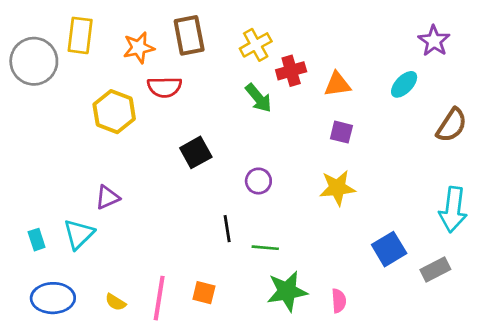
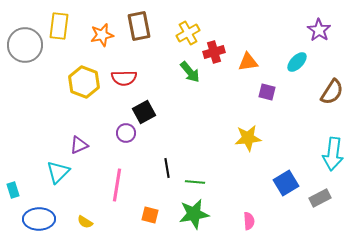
red semicircle: (165, 87) -> (124, 78), moved
purple square: (341, 132) -> (267, 92), moved
purple circle: (258, 181) -> (126, 133), moved
cyan rectangle: (37, 240) -> (13, 190), moved
green star: (287, 291) -> (194, 214), moved
pink line: (159, 298) -> (117, 185), moved

